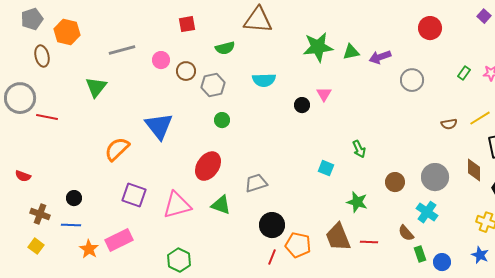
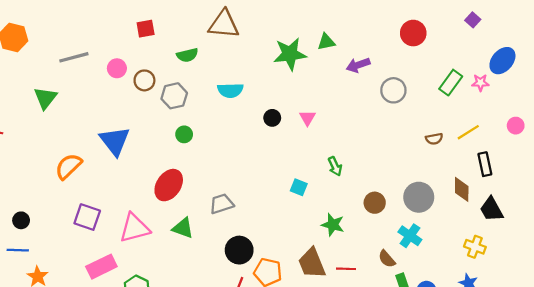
green triangle: (351, 52) -> (326, 42), moved
green rectangle: (464, 73) -> (451, 83), size x1.6
pink triangle: (324, 94) -> (307, 118), moved
pink rectangle: (119, 240) -> (101, 267), moved

